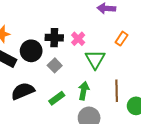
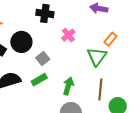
black cross: (54, 38) -> (45, 13), moved
green triangle: (95, 59) -> (97, 57), moved
green rectangle: (57, 98) -> (39, 80), moved

